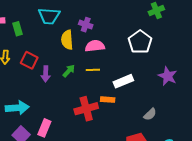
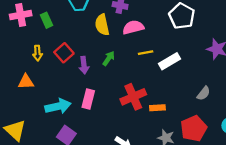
red square: (29, 60) -> (64, 53), turned 30
yellow line: (93, 70) -> (146, 53), moved
orange rectangle: (108, 100) -> (157, 108), moved
pink rectangle: (44, 128) -> (88, 99), moved

